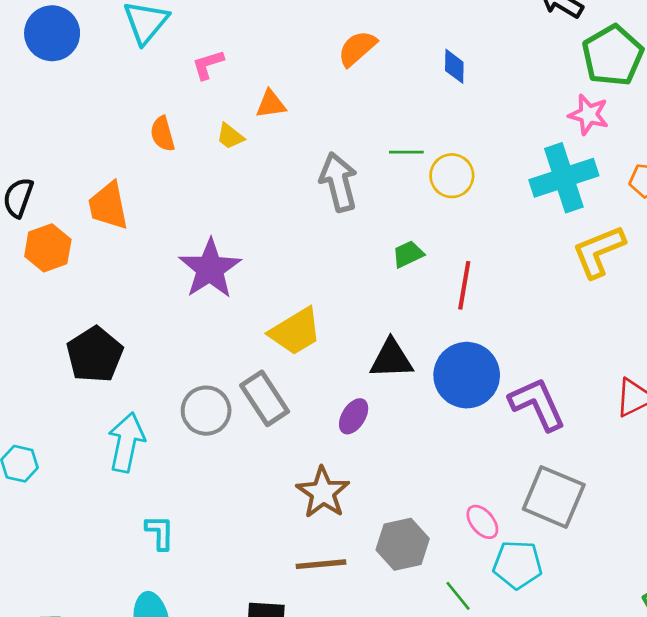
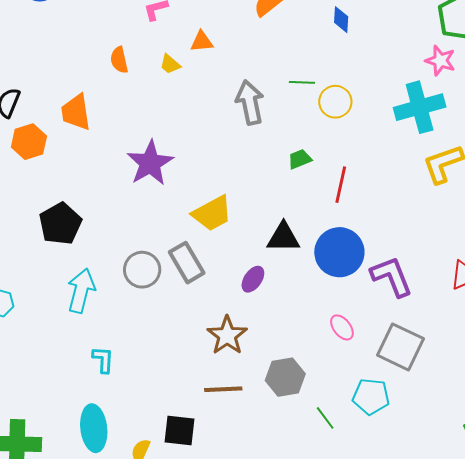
pink ellipse: (482, 522) -> (342, 327), moved

